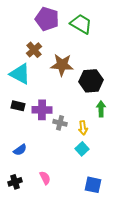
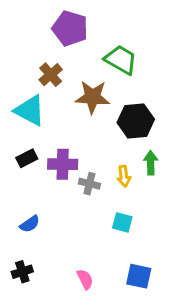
green trapezoid: (81, 24) -> (121, 60), moved
black rectangle: (18, 106) -> (27, 158), turned -40
yellow arrow: (83, 128) -> (124, 176), moved
cyan square: (82, 149) -> (122, 222), turned -32
pink semicircle: (45, 178) -> (85, 279), moved

